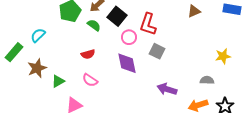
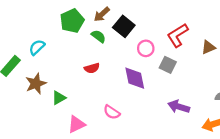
brown triangle: (194, 11) -> (208, 47), moved
red L-shape: (148, 24) -> (178, 35), moved, turned 40
pink circle: (129, 37) -> (146, 48), moved
pink semicircle: (90, 80) -> (112, 112), moved

